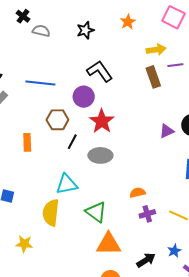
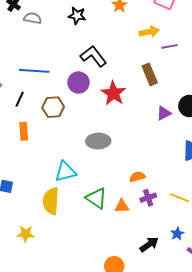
black star: (85, 30) -> (77, 16), turned 30
brown rectangle: (153, 77) -> (150, 74), moved
red star: (102, 121) -> (113, 93), moved
black line: (72, 142) -> (20, 99), moved
orange triangle: (109, 244) -> (122, 206), moved, size x0.6

